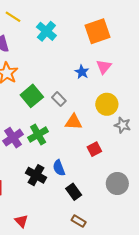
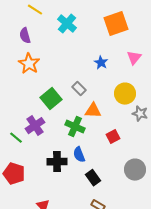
pink triangle: (104, 67) -> (134, 58), moved
green square: (32, 96) -> (51, 99), moved
green cross: (38, 134) -> (75, 127), moved, turned -36
black cross: (36, 175) -> (57, 162), turned -30

